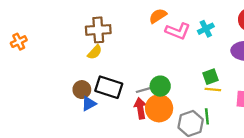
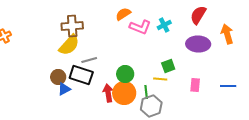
yellow semicircle: (95, 52) -> (69, 45), size x1.6
gray line: (145, 90) -> (89, 60), moved
yellow line: (213, 90) -> (160, 79), moved
green line: (207, 116) -> (146, 92), moved

